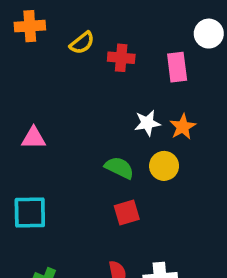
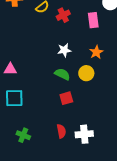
red cross: (121, 58) -> (63, 15), turned -32
white star: (147, 123) -> (64, 50), moved
pink triangle: (34, 138) -> (10, 69), moved

